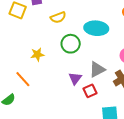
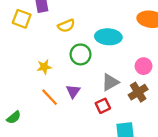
purple triangle: (75, 78) -> (73, 91), moved
orange line: (23, 79) -> (50, 97), moved

